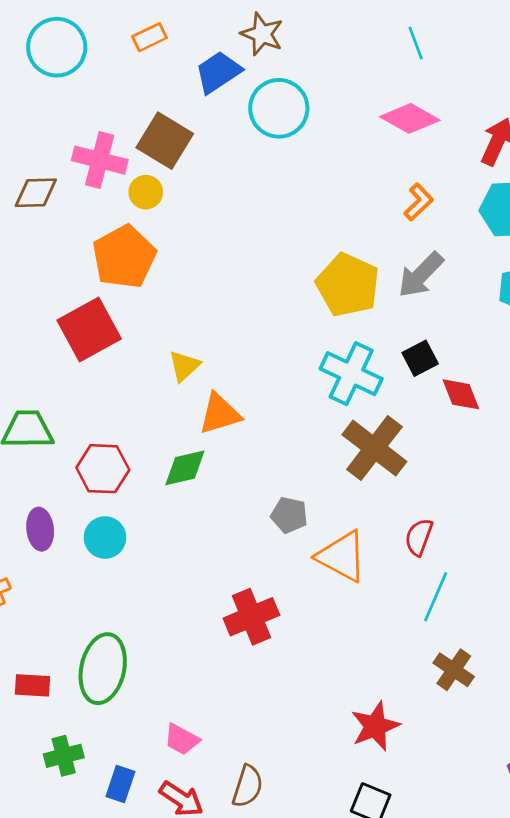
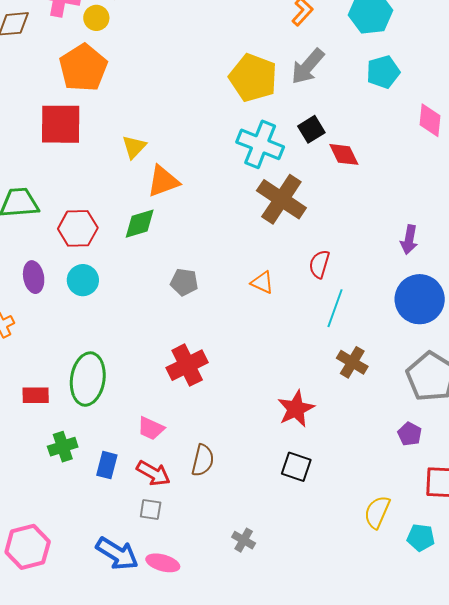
red square: (89, 329) -> (61, 124), turned 33
gray pentagon: (289, 515) -> (184, 282), moved
orange triangle: (342, 556) -> (262, 283), size x0.6
red cross: (251, 617) -> (187, 365), moved

